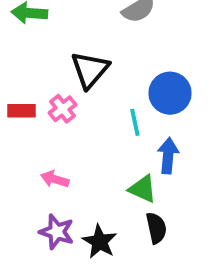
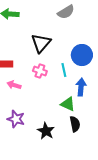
pink cross: (63, 109) -> (40, 71), moved, turned -32
pink arrow: (55, 179) -> (14, 85), moved
purple star: (57, 232) -> (16, 119), moved

